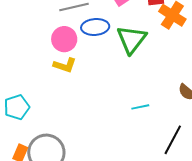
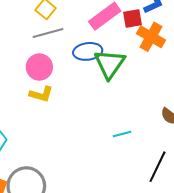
blue ellipse: (95, 27) -> (88, 51), moved

